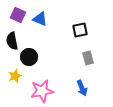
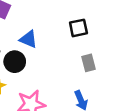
blue triangle: (40, 19) -> (28, 39), moved

